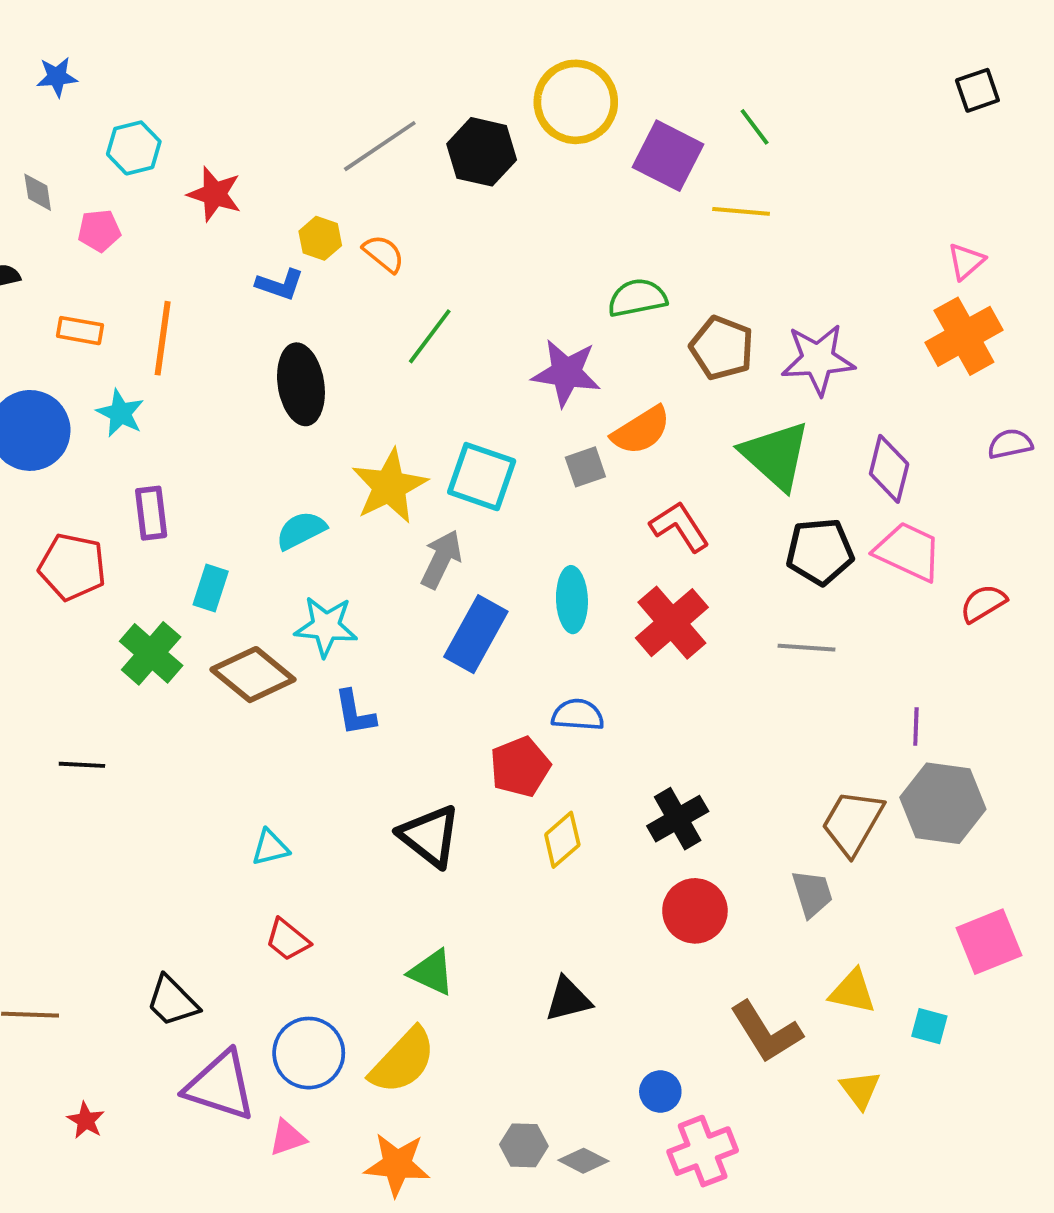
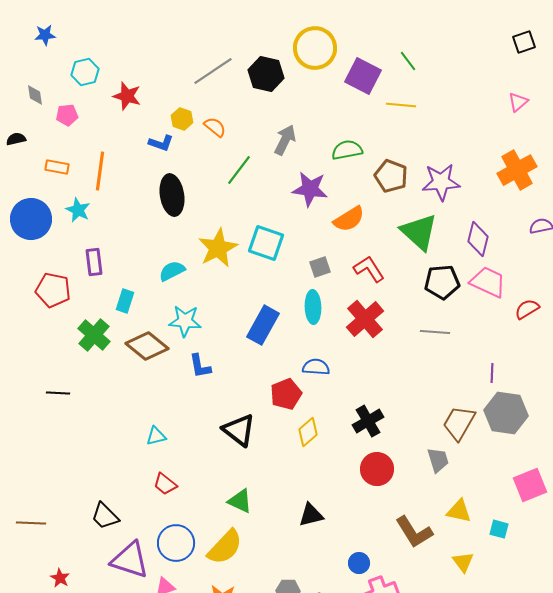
pink triangle: (966, 261) -> (518, 102), moved
gray square: (585, 467) -> (320, 267), moved
gray arrow: (441, 559) -> (285, 140), moved

